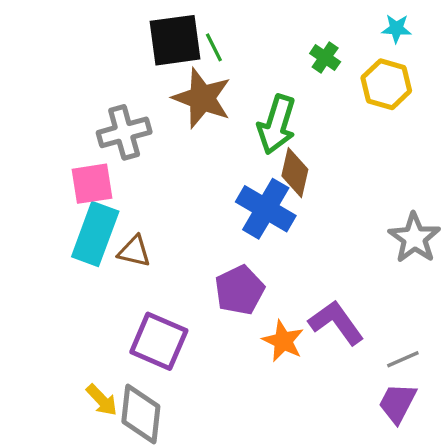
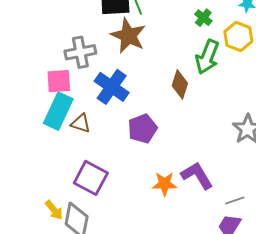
green arrow: (277, 124) -> (207, 57), moved
blue cross: (266, 209) -> (112, 87), moved
purple pentagon: (240, 290) -> (142, 129), moved
orange star: (283, 341) -> (165, 184), turned -30

